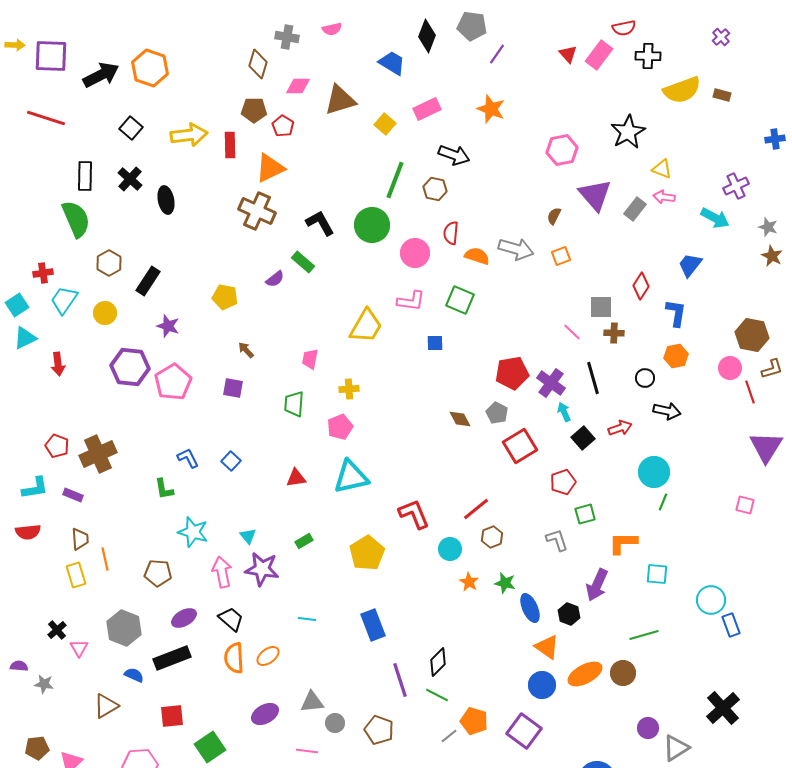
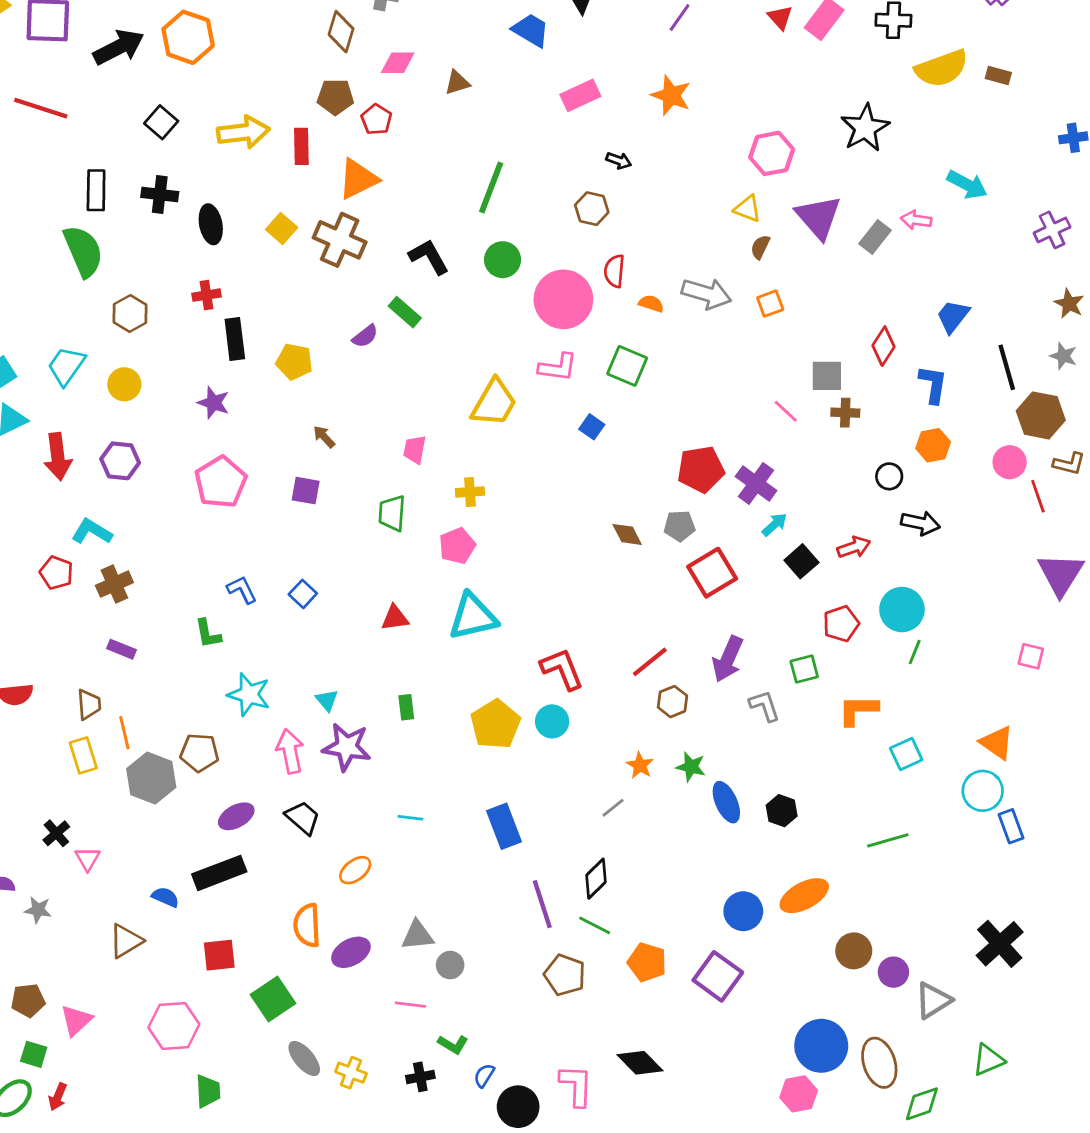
brown triangle: (340, 100) -> (457, 83), size x0.6
yellow square: (385, 124) -> (282, 229), moved
black arrow: (454, 155) -> (619, 161), size x0.6
yellow triangle: (662, 169) -> (748, 209), moved
black cross: (130, 179) -> (160, 195), turned -35
green line: (395, 180) -> (491, 187), moved
purple cross: (736, 186) -> (1052, 230), moved
cyan arrow: (715, 218) -> (967, 185), moved
green circle: (372, 225) -> (503, 260), size x0.7
gray star: (768, 227) -> (1063, 356), moved
pink circle: (415, 253) -> (563, 299), size x1.4
orange semicircle: (477, 256) -> (651, 304), size x0.7
red cross: (43, 273) -> (206, 295), moved
black rectangle: (148, 281) -> (235, 339), moved, turned -40
blue square: (435, 343) -> (592, 427), turned 36
red arrow: (58, 364) -> (58, 457), size x1.4
purple hexagon: (130, 367) -> (120, 461), moved, size x0.7
brown L-shape: (772, 369) -> (1069, 464), turned 30
black line: (593, 378) -> (1007, 367), moved
cyan arrow: (564, 412) -> (774, 525), turned 72
gray pentagon: (497, 413) -> (680, 526), turned -30
brown cross: (98, 454) -> (114, 584), size x0.7
red pentagon: (563, 482) -> (841, 624), moved
cyan L-shape: (35, 488) -> (92, 532), moved, turned -140
purple rectangle: (73, 495) -> (122, 649), moved
green rectangle: (304, 541) -> (406, 707), turned -66
cyan circle: (450, 549) -> (552, 721), moved
cyan square: (657, 574) -> (906, 754), turned -30
purple arrow: (597, 585) -> (728, 659), moved
gray hexagon: (124, 628) -> (151, 778), moved
orange triangle: (547, 647) -> (997, 743), moved
orange semicircle: (234, 658) -> (307, 925), moved
brown circle: (623, 673) -> (854, 951), moved
brown pentagon: (379, 730) -> (565, 975), moved
gray line: (449, 736) -> (613, 808), moved

